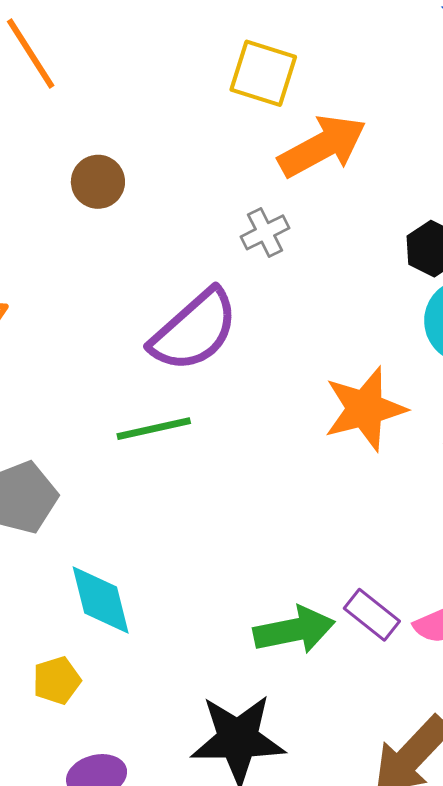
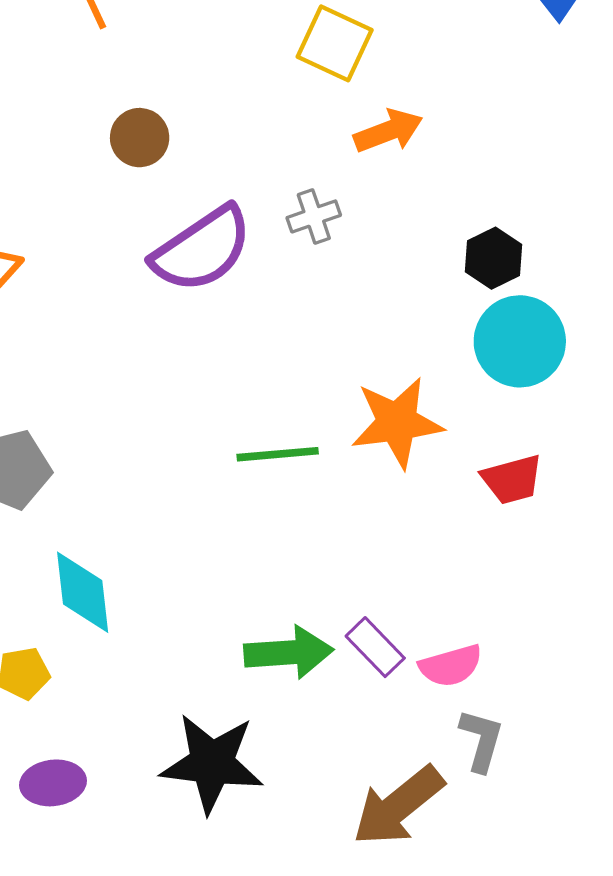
orange arrow: (322, 146) -> (388, 131), size x0.7
purple semicircle: (194, 330) -> (202, 249), moved
green line: (154, 429) -> (278, 454), moved

